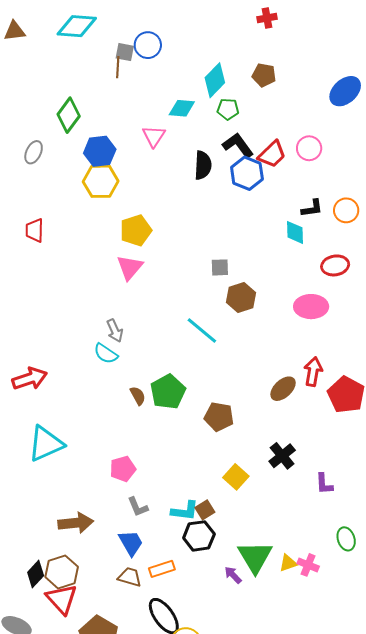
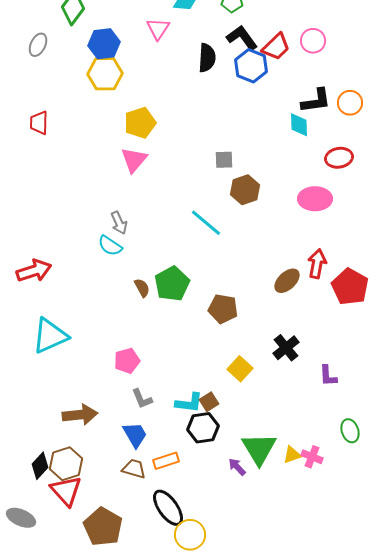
black L-shape: (312, 208) -> (316, 101), size x1.4

